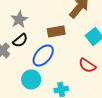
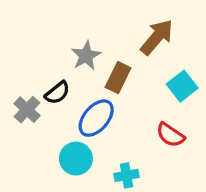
gray star: (19, 19) -> (86, 56), moved
brown rectangle: (56, 31) -> (118, 78), turned -54

